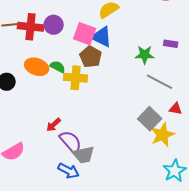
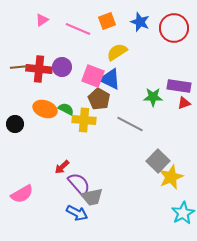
purple rectangle: (171, 44) -> (179, 86), size x1.6
gray line: (160, 82) -> (130, 124), moved
red triangle: (176, 109) -> (184, 103), moved, turned -32

